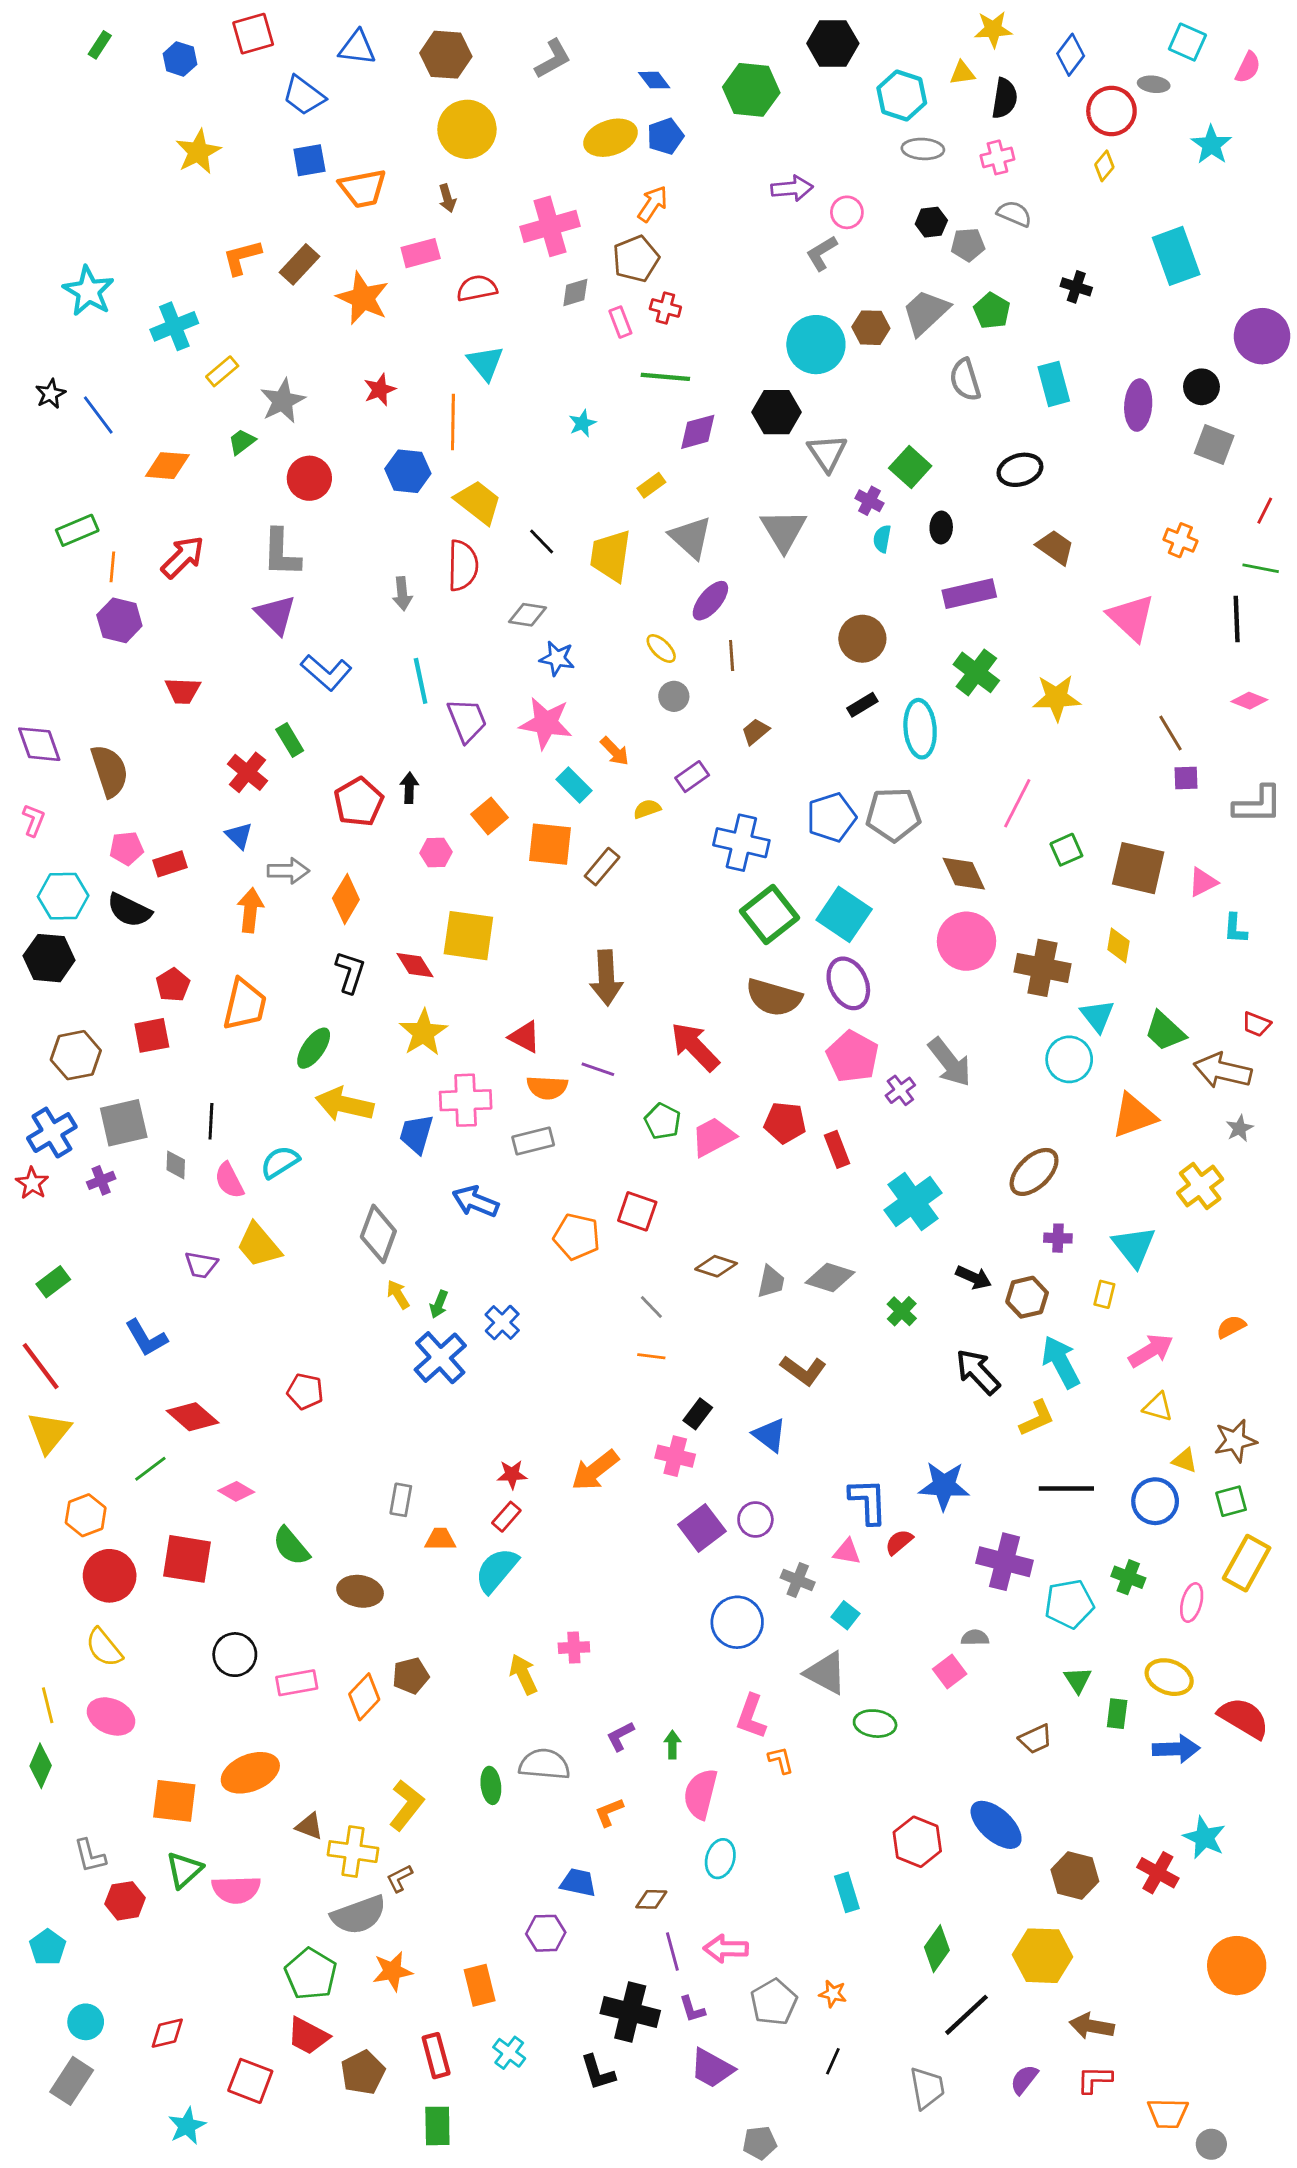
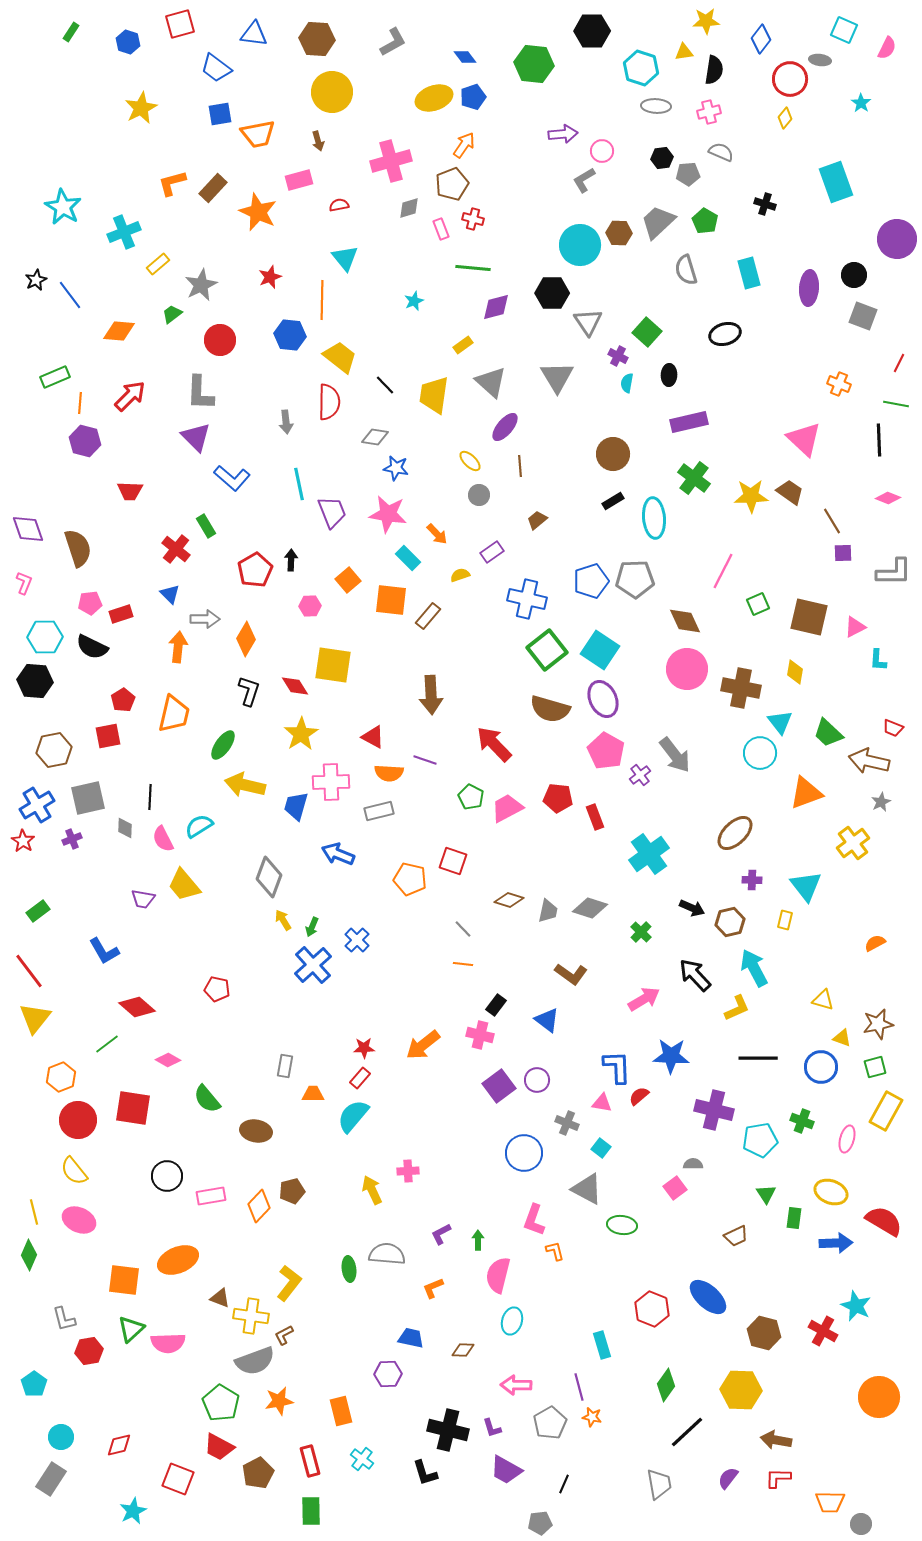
cyan star: (1211, 145) -> (861, 103), size x0.7
red semicircle: (477, 288) -> (339, 205), size x0.7
brown trapezoid: (1055, 547) -> (790, 492), moved
pink arrow: (1151, 1351) -> (644, 999), moved
purple line: (672, 1951) -> (579, 1387), moved
black line: (833, 2061) -> (564, 1484), moved

